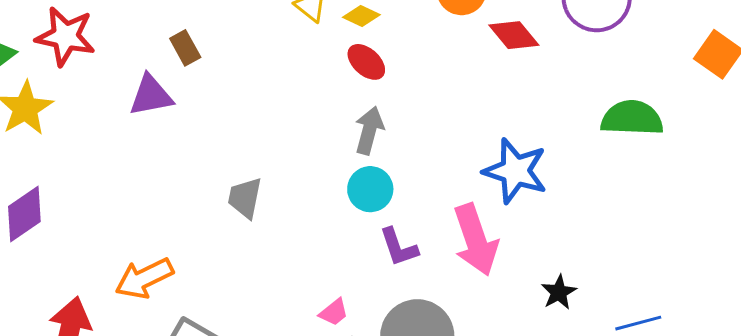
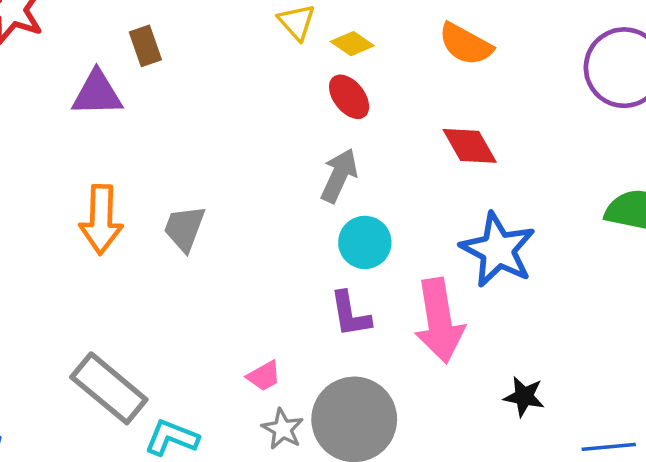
red diamond: (514, 35) -> (470, 146), moved
cyan circle: (370, 189) -> (365, 242), moved
orange arrow: (144, 278) -> (101, 220), moved, turned -72
black star: (559, 292) -> (524, 397), turned 30

